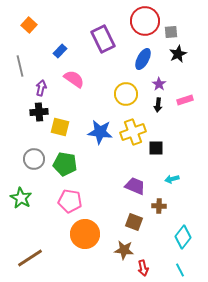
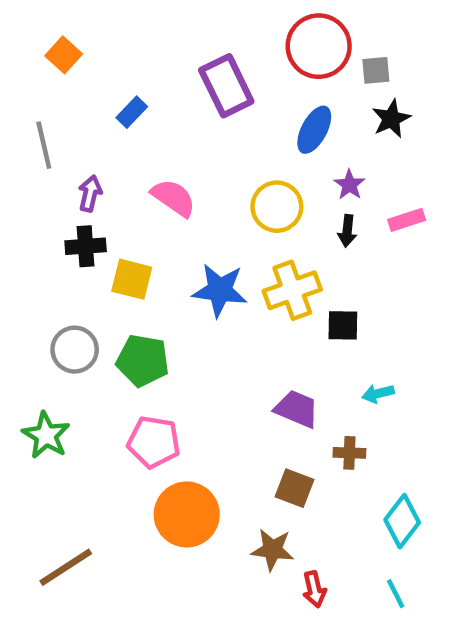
pink semicircle: (74, 79) -> (174, 198), moved

